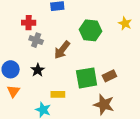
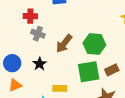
green hexagon: (90, 30) -> (94, 44), moved
orange triangle: (13, 91) -> (15, 85), turned 32

